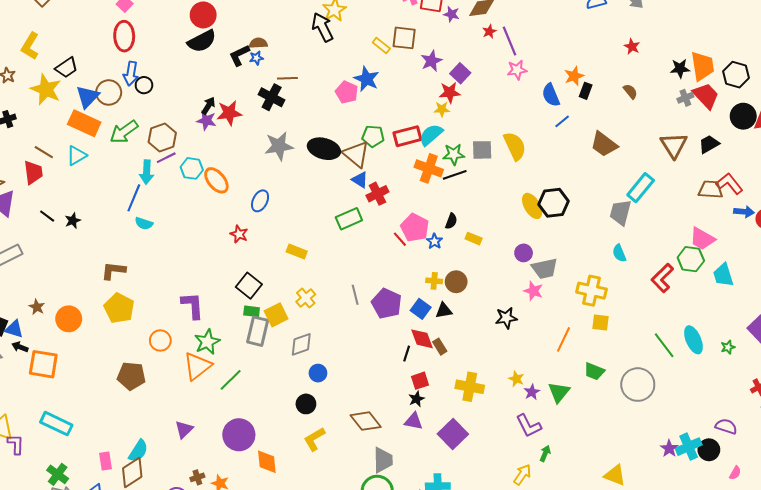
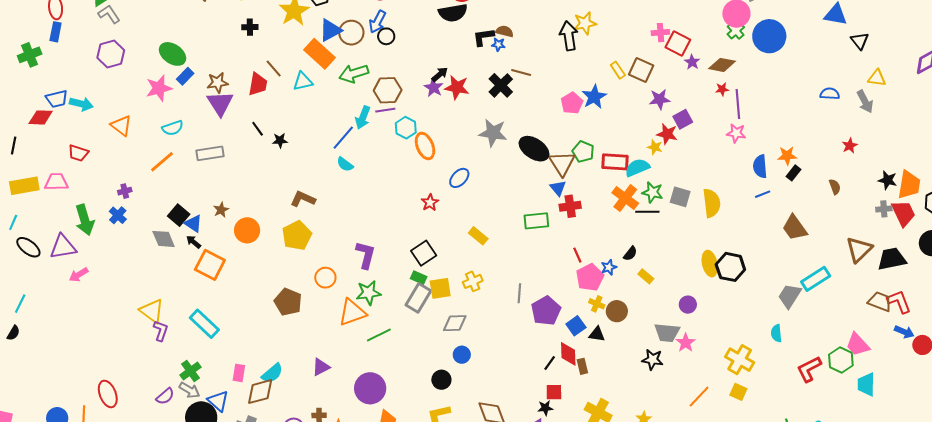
black trapezoid: (709, 144) -> (892, 259), size x1.4
pink pentagon: (415, 228) -> (590, 277), moved
gray trapezoid: (545, 269) -> (667, 333), moved

